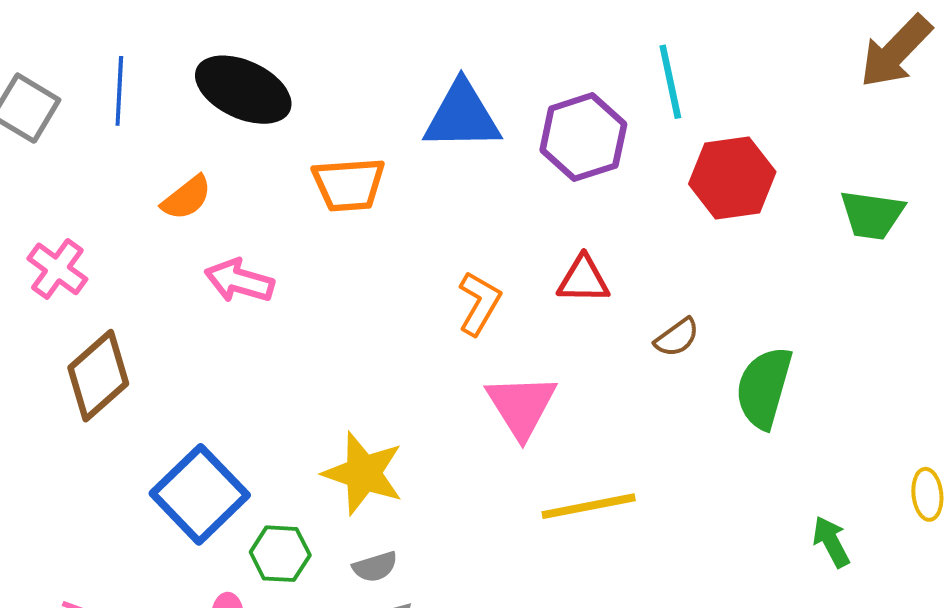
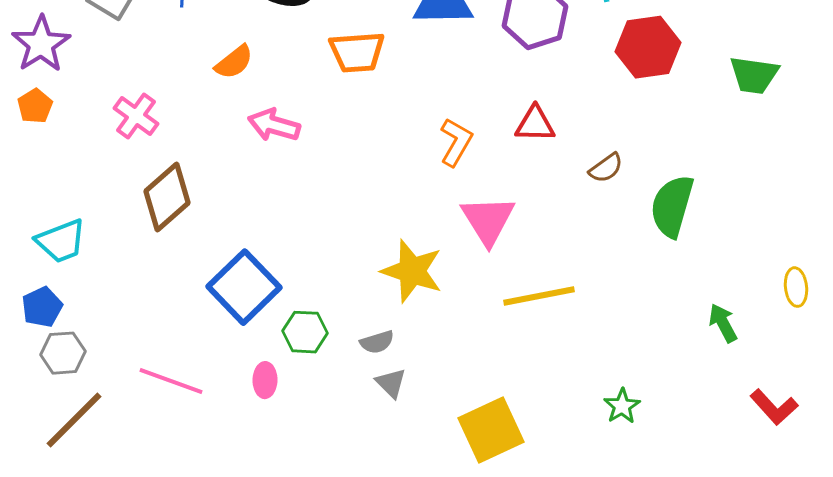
yellow star: (363, 473) -> (412, 271), moved

